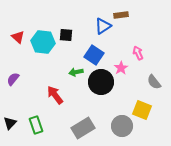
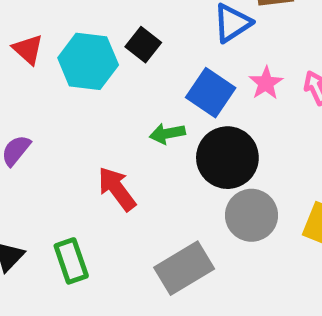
black square: (66, 35) -> (143, 45), turned 32
pink star: (121, 68) -> (266, 83), moved
gray circle: (122, 126) -> (251, 215), moved

